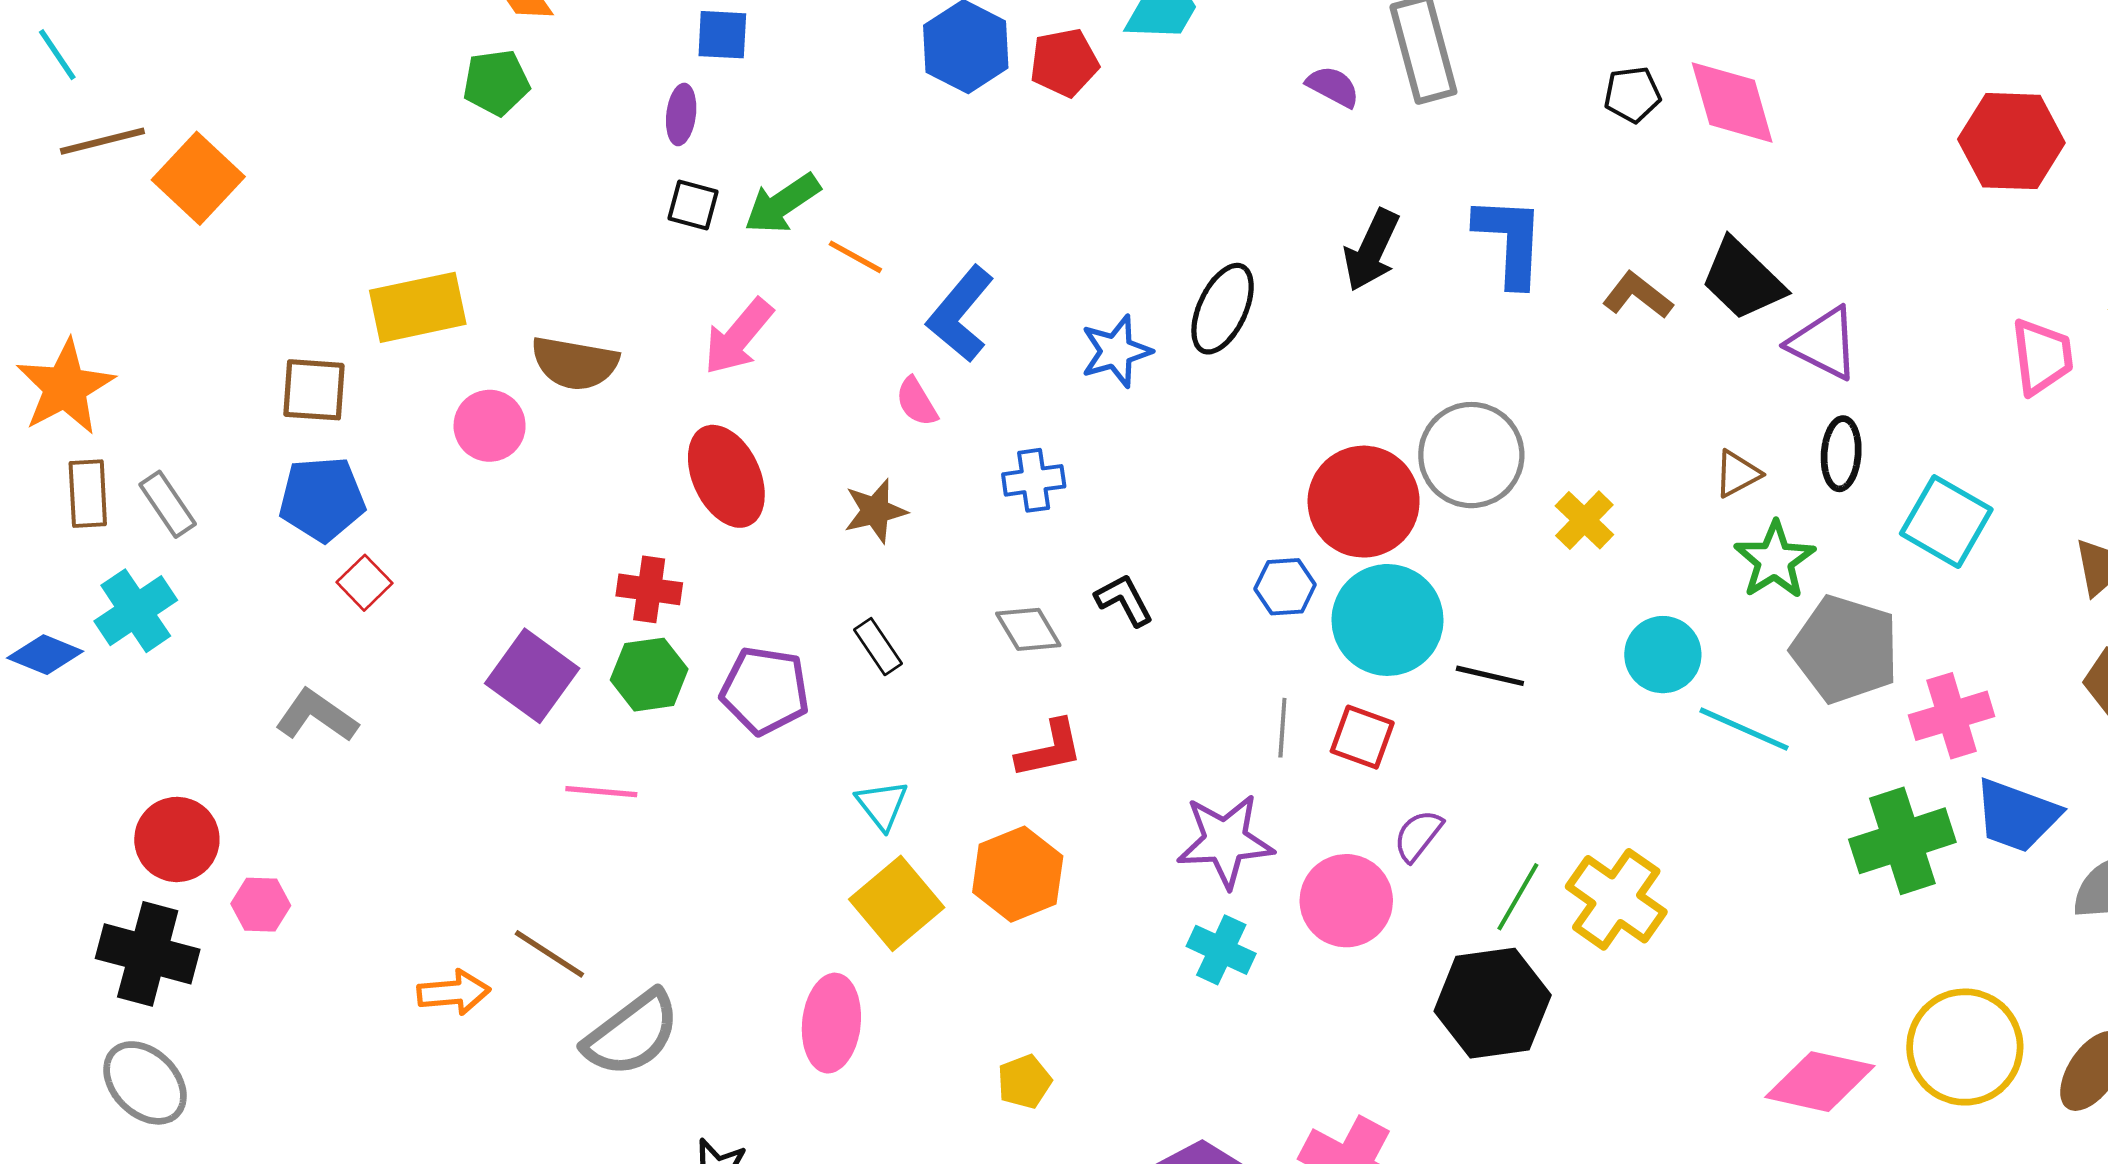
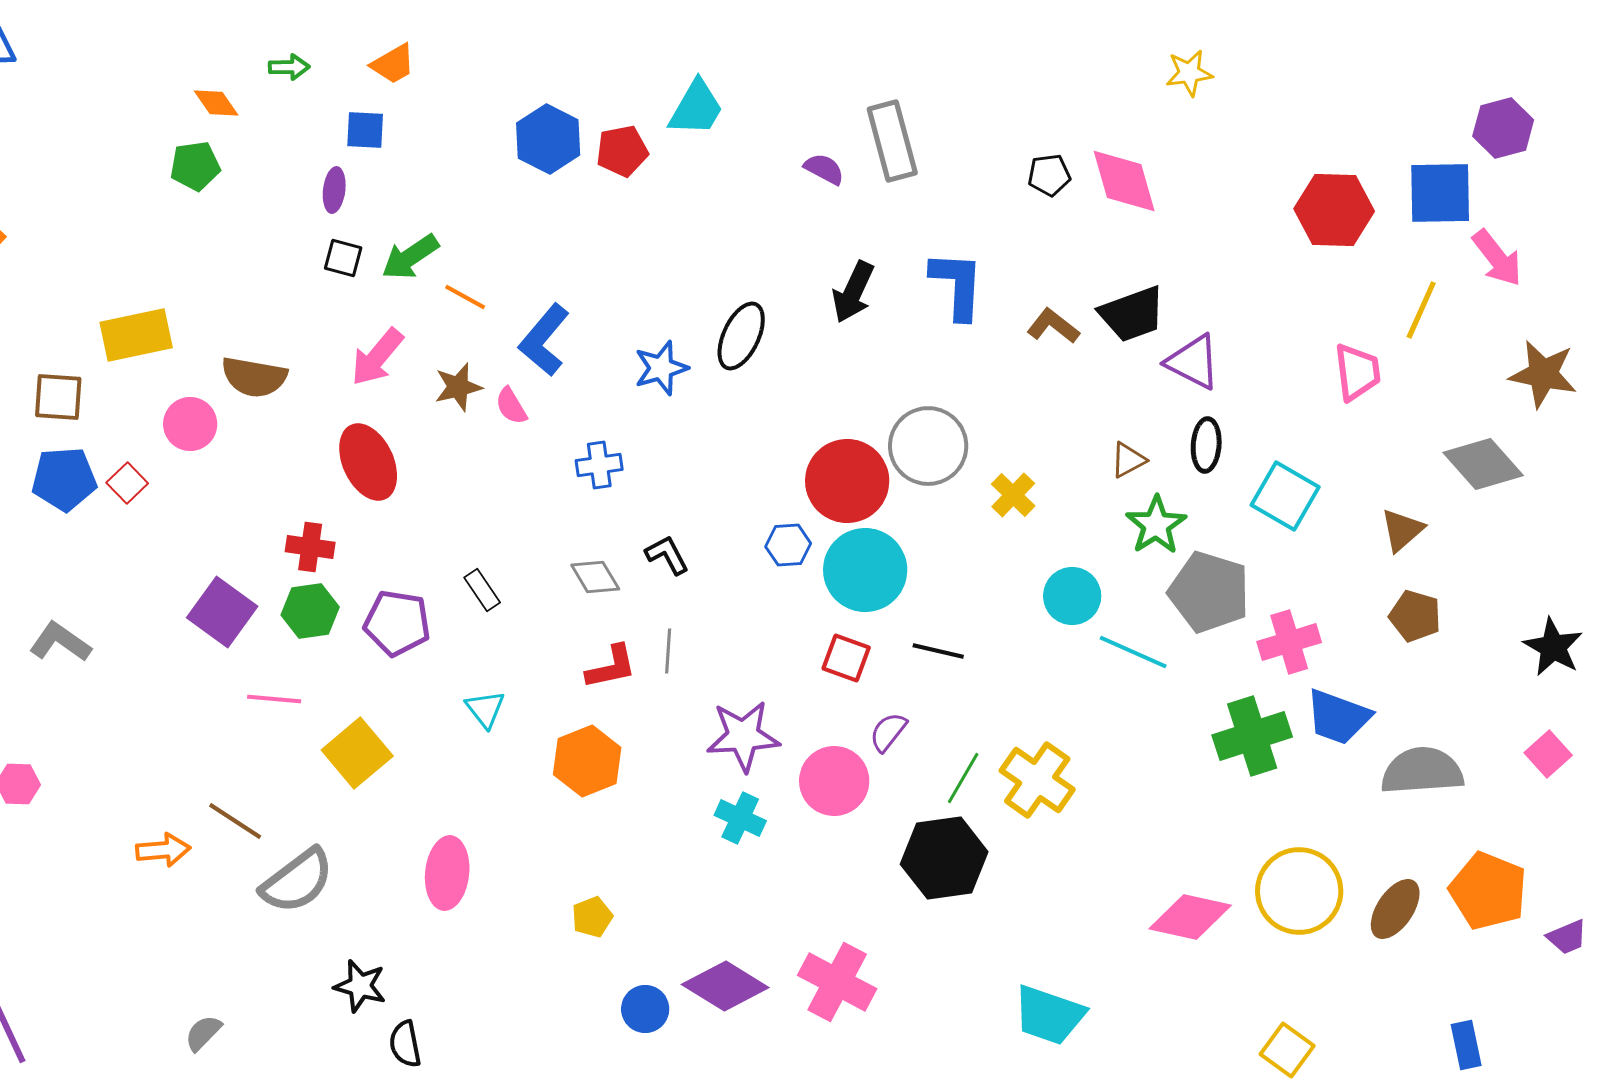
black trapezoid: (1743, 279) -> (1132, 314), turned -64
brown star: (875, 511) -> (458, 387), moved
red square: (365, 583) -> (127, 483), moved
black line: (1490, 676) -> (938, 651), moved
gray line: (1282, 728) -> (668, 651), moved
yellow square: (897, 903) -> (357, 753), moved

